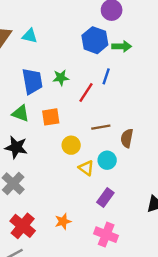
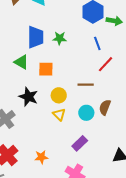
blue line: (106, 76) -> (97, 43), turned -48
red line: (86, 92) -> (106, 64), moved
brown semicircle: (127, 138) -> (105, 107), moved
black star: (16, 147) -> (28, 97), moved
yellow triangle: (86, 168) -> (59, 114), moved

